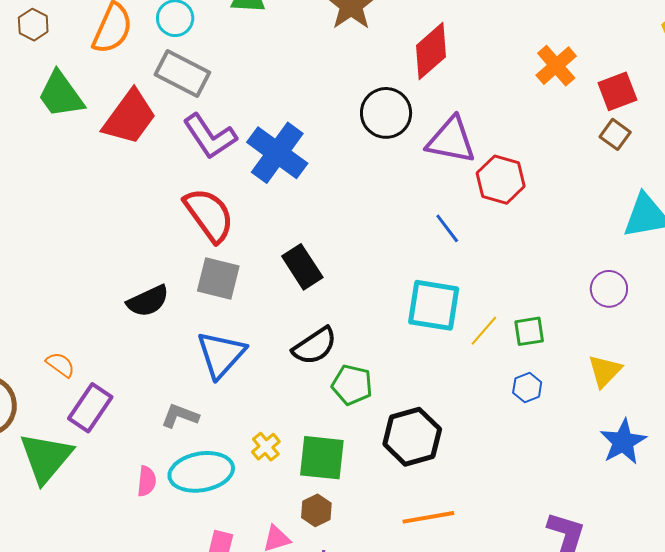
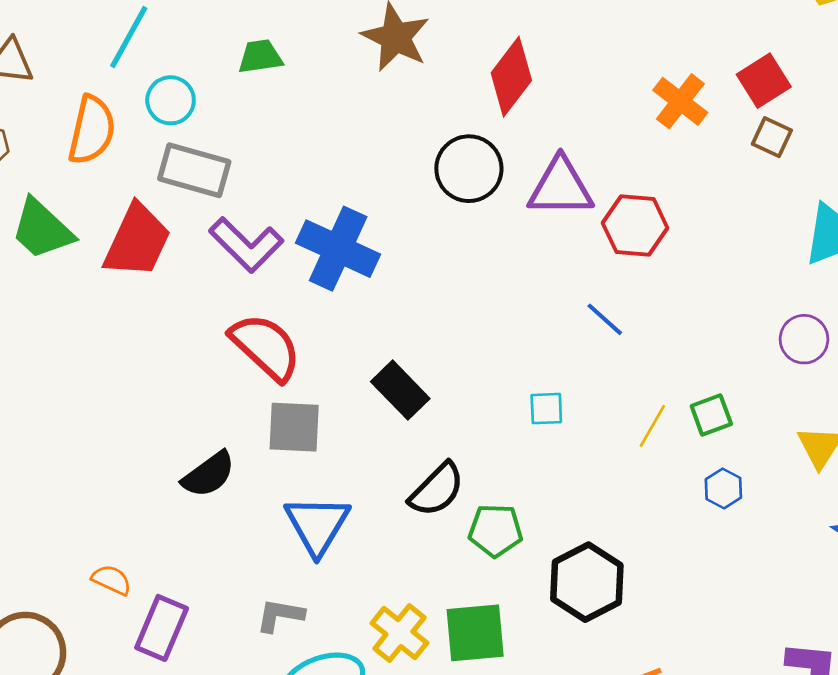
orange cross: (556, 66) -> (680, 101), moved
blue line: (447, 228) -> (605, 319), moved
cyan square: (434, 305) -> (546, 409), moved, size x0.5
yellow cross: (266, 447) -> (399, 633), size x1.5

